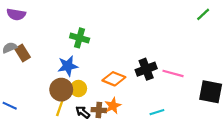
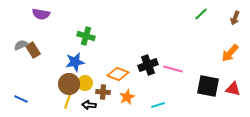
purple semicircle: (16, 14) -> (41, 14), moved
orange star: (113, 106) -> (127, 97), moved
brown cross: (99, 110) -> (103, 92), moved
black arrow: (83, 112) -> (89, 105), turned -32

